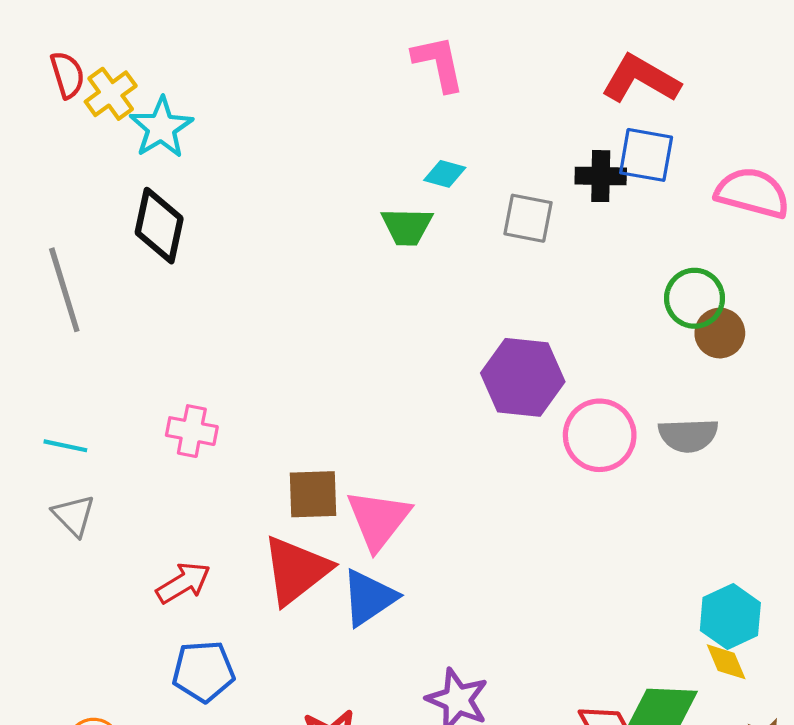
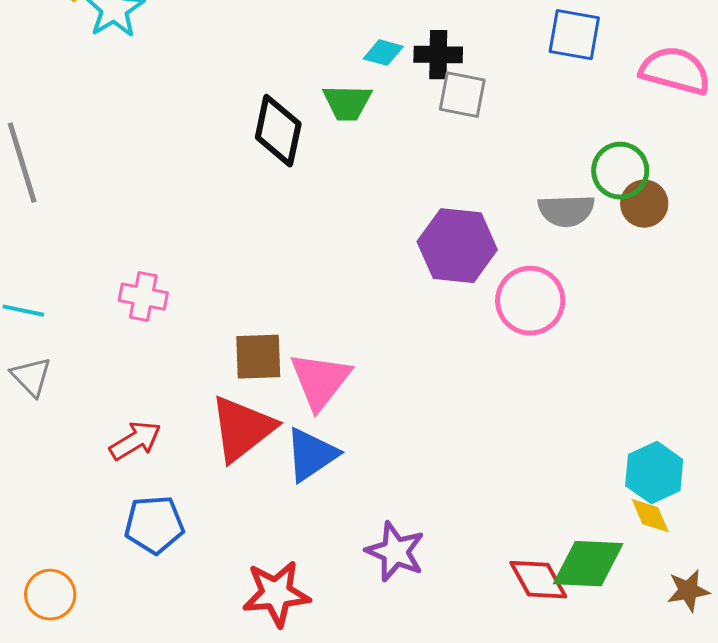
black cross: (601, 176) -> (438, 55), moved
black diamond: (159, 226) -> (278, 131), moved
gray semicircle: (688, 435) -> (566, 211), moved

